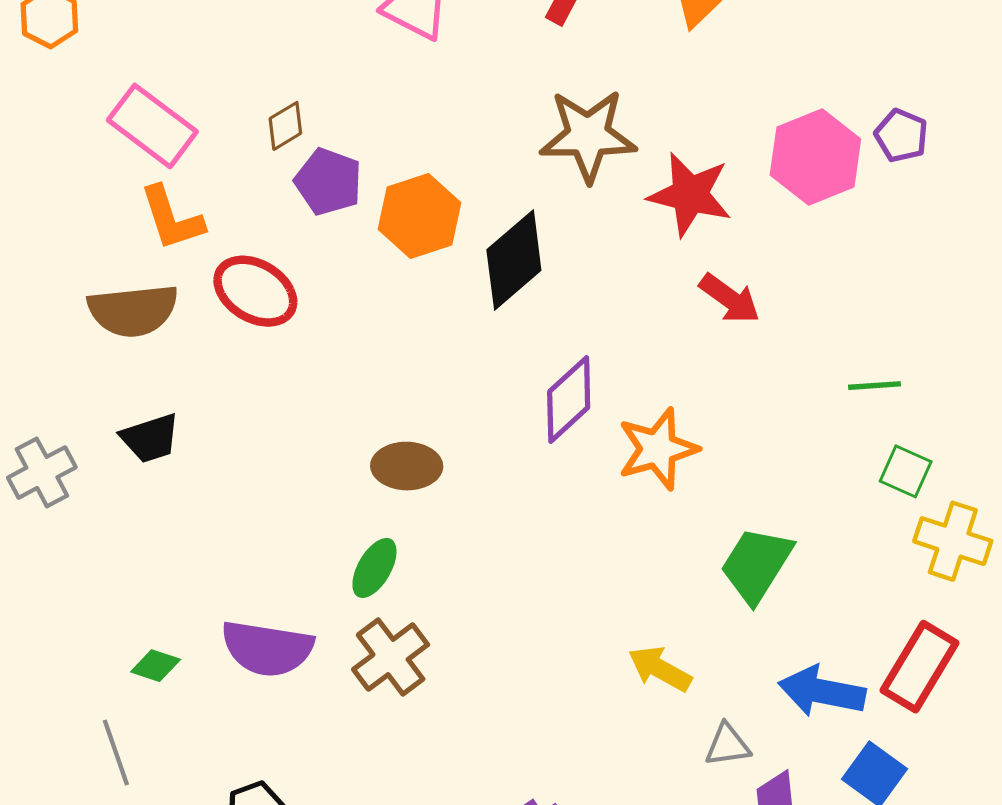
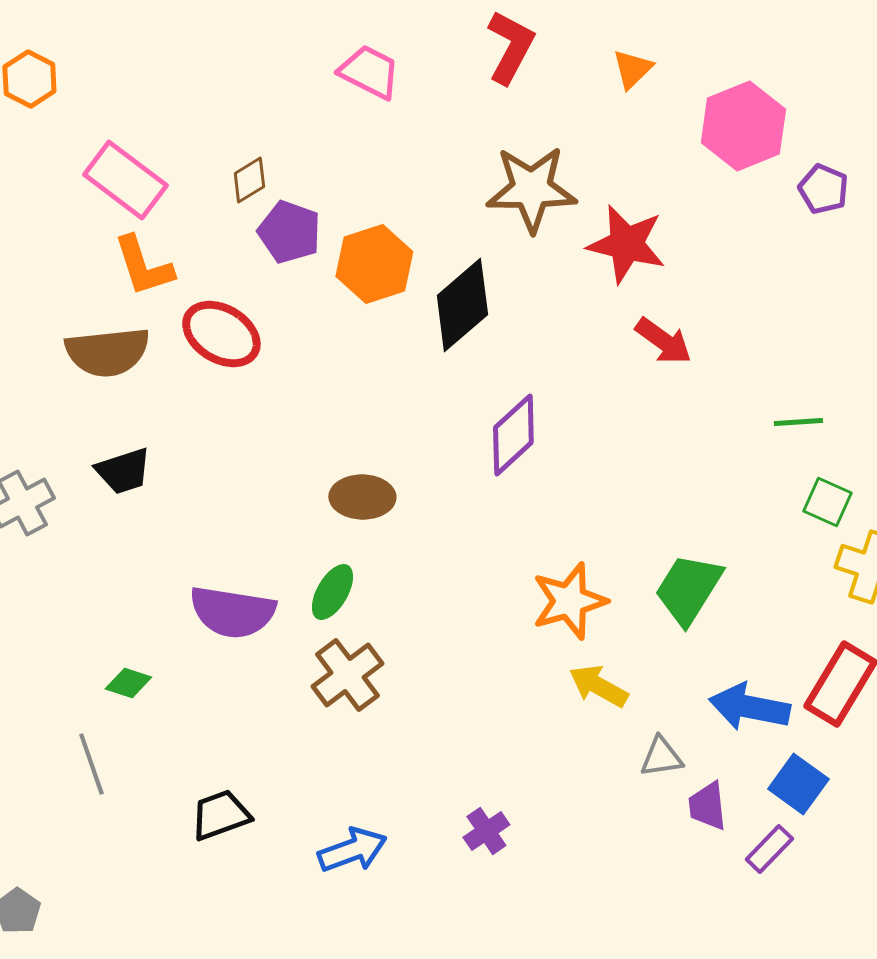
pink hexagon: (815, 157) -> (743, 126), moved
orange star: (658, 449) -> (569, 601), moved
purple semicircle: (267, 648) -> (232, 612), moved

